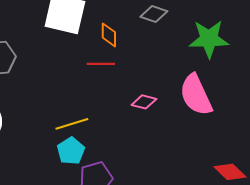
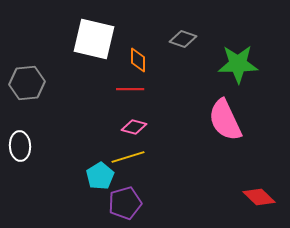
pink diamond: (144, 102) -> (134, 127), moved
yellow line: (72, 124) -> (128, 157), moved

